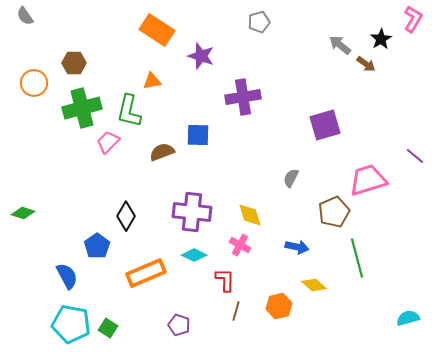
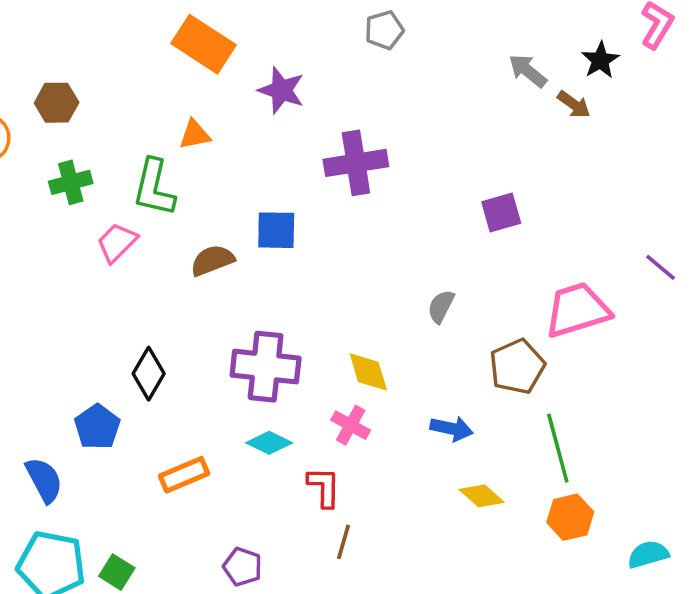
green cross: (82, 108) -> (71, 182), size x0.6
purple square: (325, 125) -> (501, 212), size x0.7
orange rectangle: (146, 273) -> (184, 475), size x0.7
orange hexagon: (279, 306) -> (570, 517), moved

